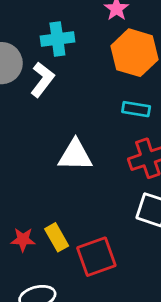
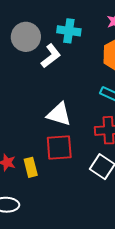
red square: (96, 257) -> (59, 147), moved

